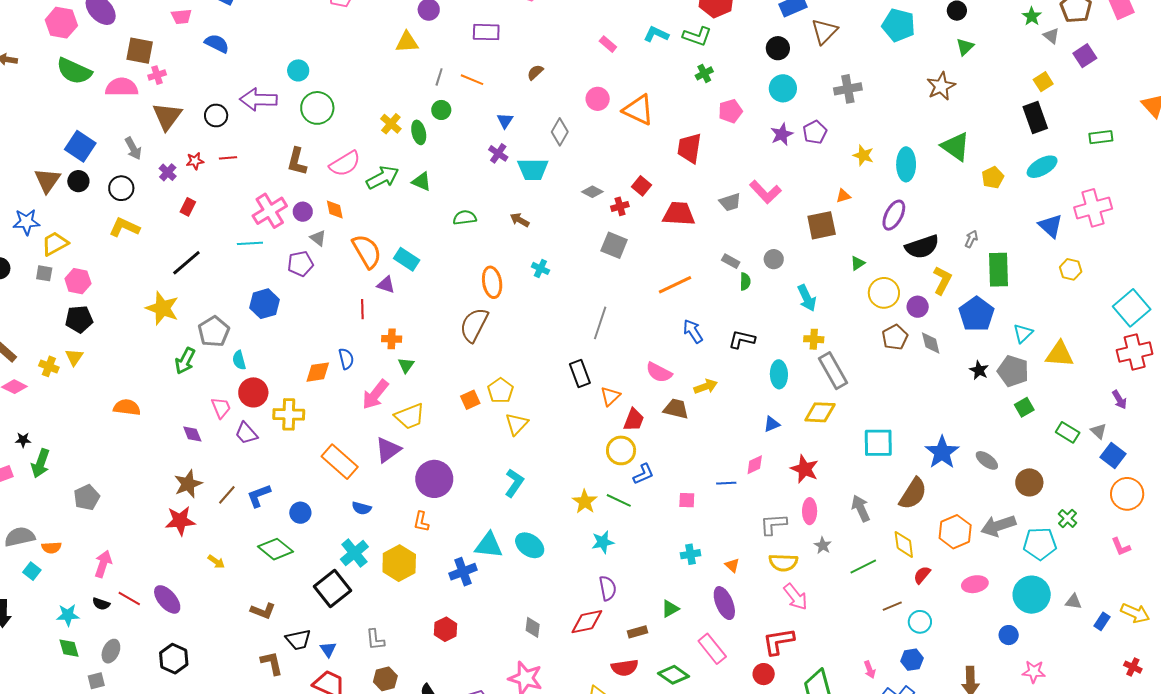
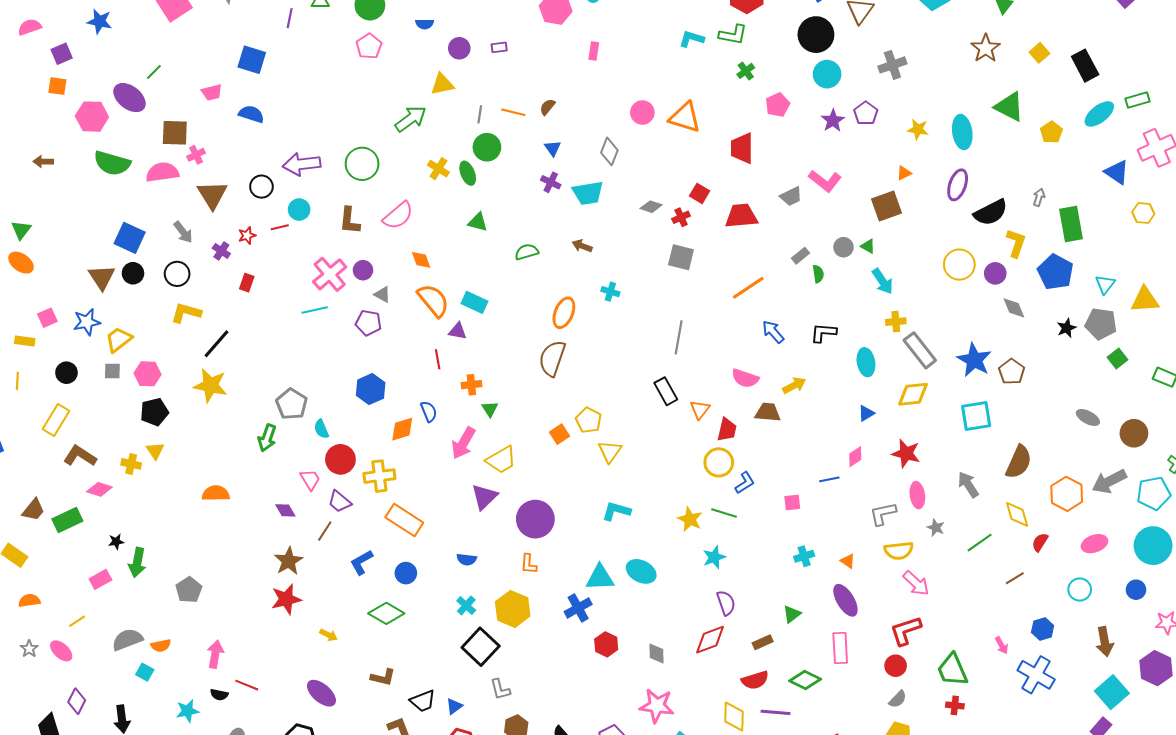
purple rectangle: (486, 32) -> (499, 47), moved, size x0.6
pink rectangle: (608, 44) -> (594, 51), moved, turned 66
black circle: (778, 48) -> (816, 35), size x1.5
cyan circle: (298, 70) -> (299, 210), moved
brown semicircle: (535, 72) -> (547, 107), moved
yellow square: (1043, 82) -> (1039, 53), moved
green circle: (441, 110) -> (487, 147), size x1.4
green rectangle: (1101, 137) -> (1137, 100), moved
green arrow: (383, 178) -> (411, 119), moved
orange diamond: (335, 209) -> (421, 260), moved
gray rectangle: (731, 261) -> (800, 256), turned -60
black line: (186, 263) -> (216, 344), moved
green triangle: (858, 263) -> (868, 246), moved, turned -49
purple pentagon: (300, 264) -> (369, 323), turned 30
orange ellipse: (492, 282) -> (564, 313), turned 40
blue hexagon: (264, 304) -> (371, 389), moved
yellow star: (162, 308) -> (210, 385), moved
brown pentagon: (895, 337) -> (1012, 372), moved
black star: (979, 370) -> (1067, 328), turned 30
blue star: (942, 452) -> (974, 360), moved
orange rectangle: (340, 462) -> (404, 520), moved
cyan L-shape: (514, 483) -> (616, 511), turned -100
brown line: (227, 495) -> (325, 531), moved
cyan cross: (354, 553) -> (466, 606), size x0.7
black square: (333, 588) -> (481, 647), moved
purple ellipse: (167, 599) -> (321, 693), moved
cyan circle: (920, 622) -> (1080, 590), moved
red hexagon: (446, 629) -> (606, 644), moved
blue triangle: (328, 649) -> (454, 706), turned 36
pink rectangle: (712, 649) -> (840, 648), turned 44

